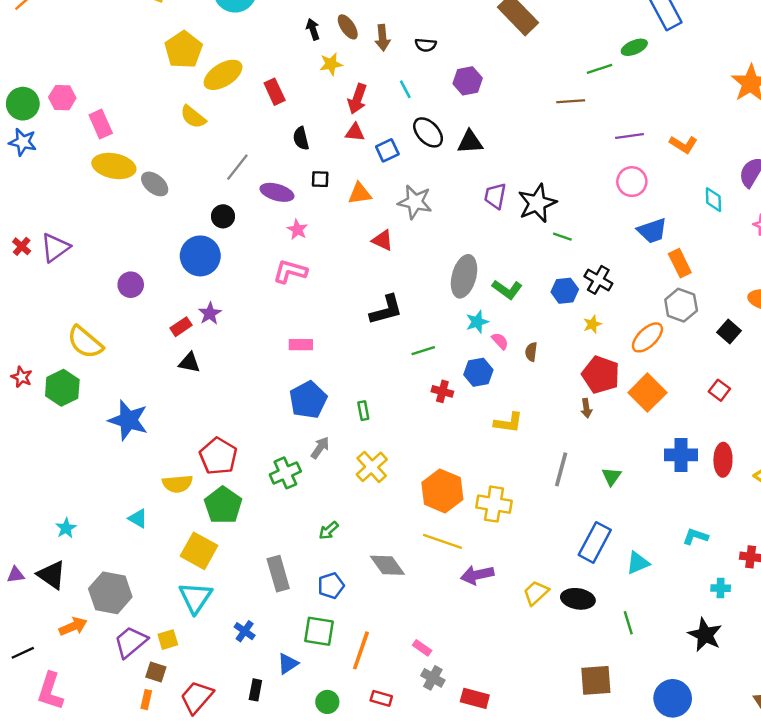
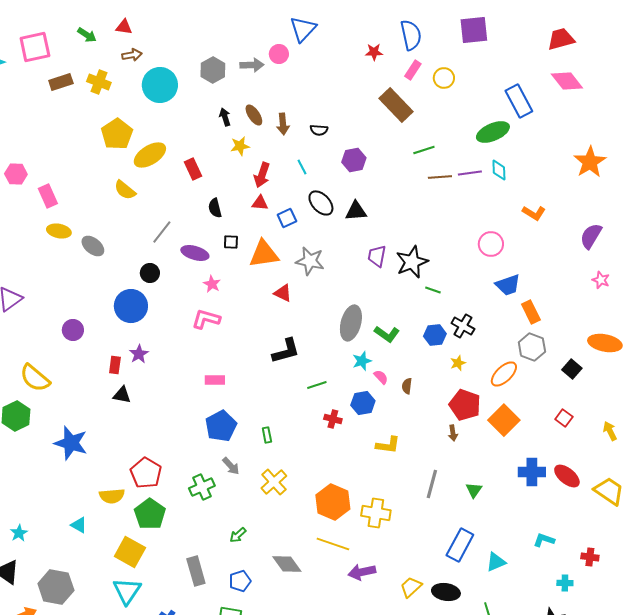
green ellipse: (634, 47) -> (493, 132), size x1.5
green line: (599, 69) -> (424, 150), moved
purple line: (629, 136) -> (470, 173), moved
yellow ellipse: (114, 166) -> (59, 231), size x0.7
orange triangle: (360, 194) -> (264, 254), size x1.5
cyan diamond: (713, 200) -> (499, 170), moved
red rectangle: (181, 327) -> (115, 365), turned -48
gray arrow: (320, 448) -> (231, 466), turned 102
red ellipse: (723, 460) -> (567, 476), turned -52

